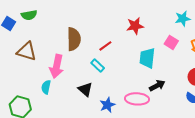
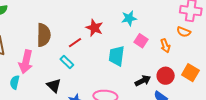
cyan star: (183, 19) -> (129, 18), moved
red star: (135, 26) -> (94, 28), moved, turned 30
black arrow: (157, 86) -> (143, 81), moved

